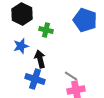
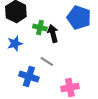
black arrow: (40, 59) -> (53, 34), moved
gray line: (71, 76) -> (47, 62), moved

